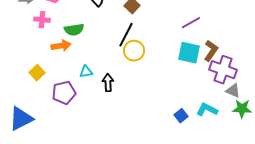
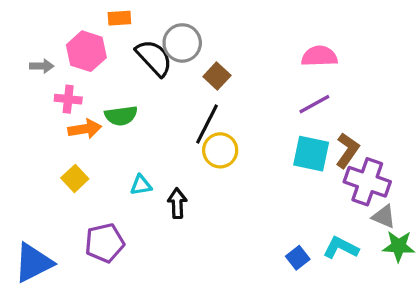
orange arrow: (61, 46) -> (85, 129), moved
yellow square: (37, 73) -> (75, 178), moved
purple pentagon: (64, 93) -> (105, 243), moved

